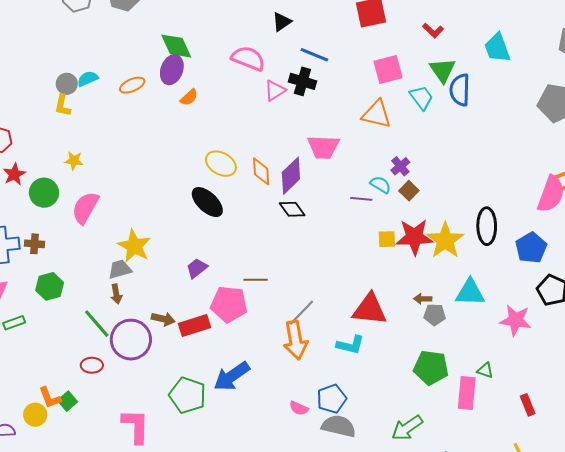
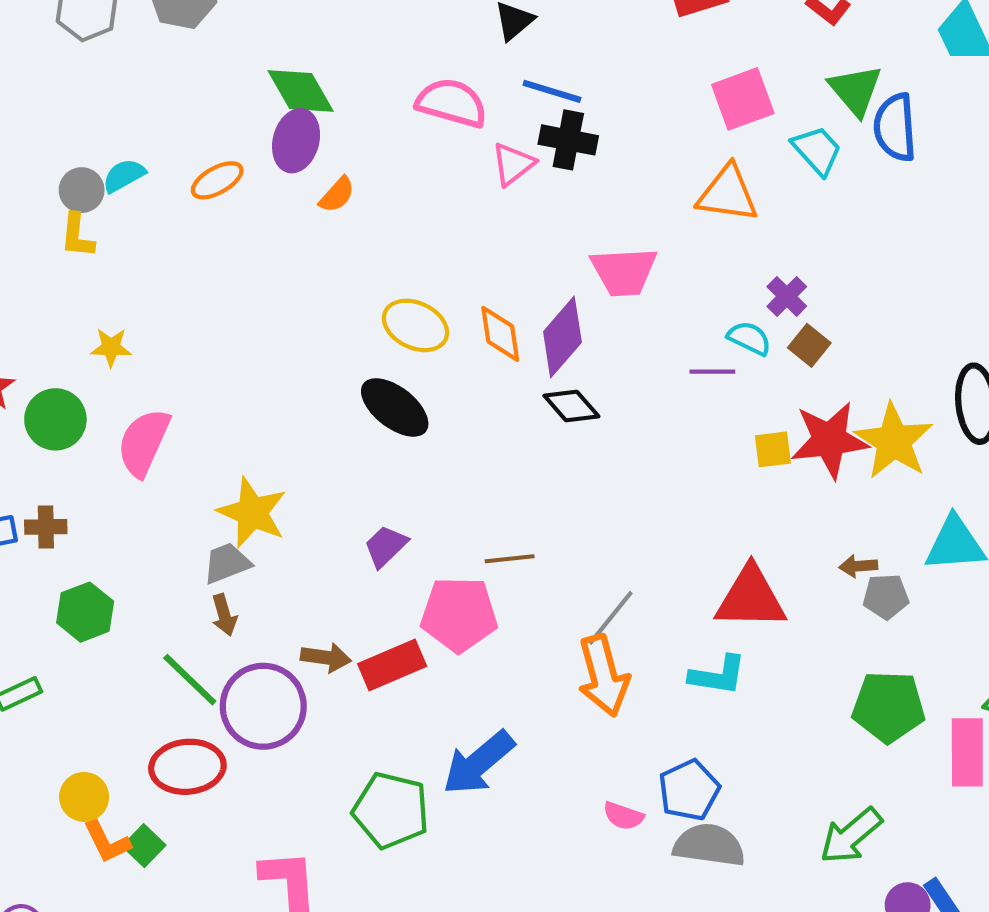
blue line: (314, 55) -> (552, 91), moved
red ellipse: (92, 365) -> (187, 767), size x1.6
yellow circle: (35, 415) -> (84, 797), moved

